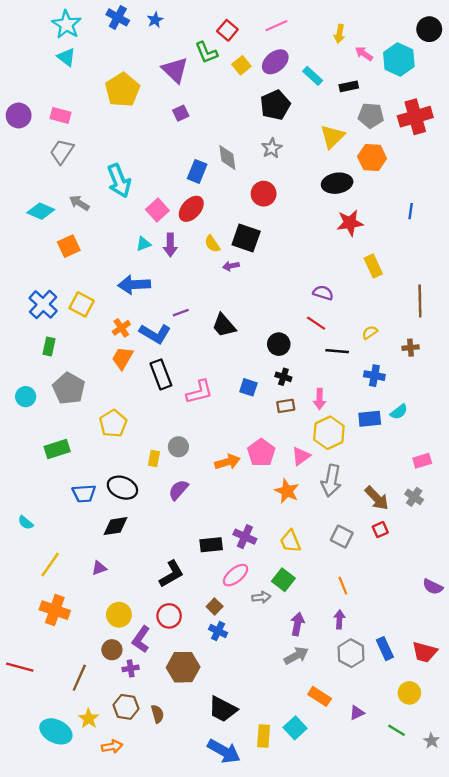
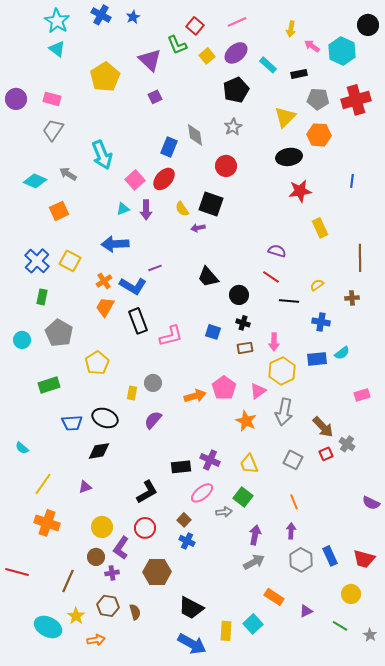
black trapezoid: (224, 325) -> (208, 277), moved
gray cross: (414, 497) -> (347, 444), moved

